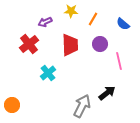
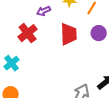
cyan cross: (48, 73) -> (12, 63), moved

